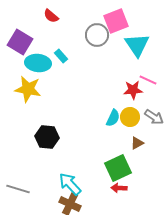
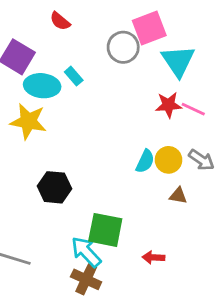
red star: (133, 90) -> (168, 105), moved
brown triangle: (137, 143) -> (178, 196), turned 40
green square: (118, 168) -> (105, 230), moved, turned 36

